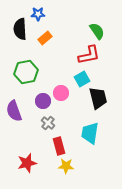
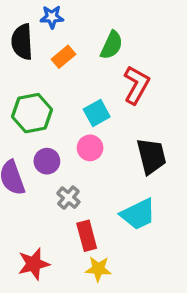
green semicircle: (97, 31) -> (112, 45), moved, turned 60
red L-shape: (89, 55) -> (136, 85), turned -50
cyan square: (82, 79) -> (97, 113), moved
purple circle: (43, 101) -> (47, 161), moved
cyan trapezoid: (90, 133) -> (138, 214), turned -125

